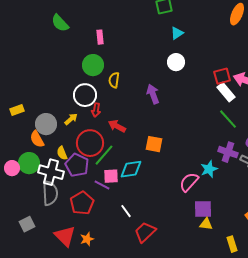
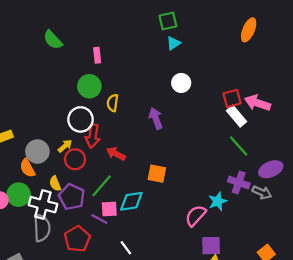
cyan triangle: (177, 33) -> (173, 43), moved
red arrow: (96, 110) -> (93, 136), size x1.5
red circle: (90, 143) -> (75, 159), moved, size x0.7

